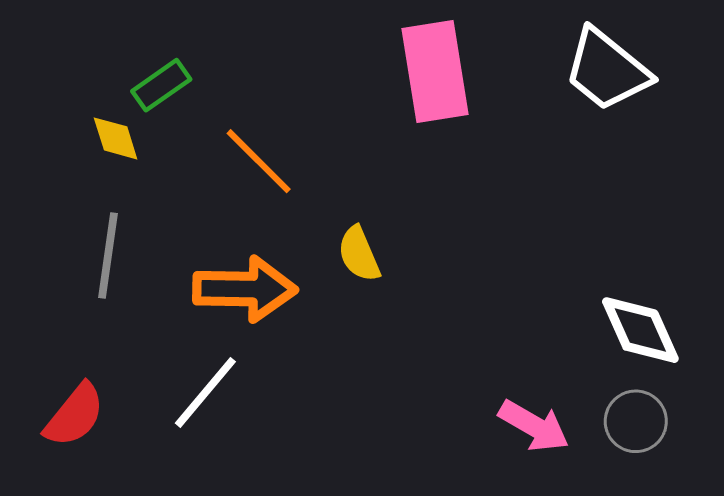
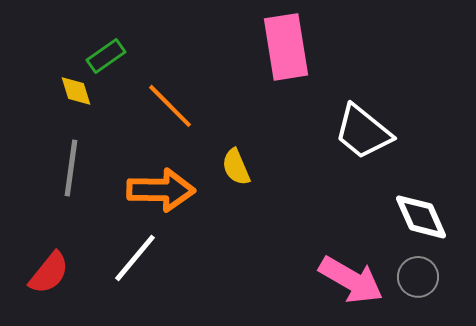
white trapezoid: (607, 70) -> (363, 132), moved
pink arrow: (534, 426) -> (351, 280), size x1.4

